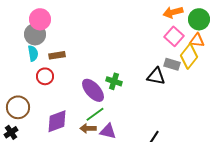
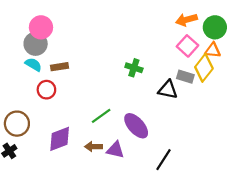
cyan semicircle: (33, 53) -> (33, 65), turned -49
green cross: (114, 81) -> (134, 68), moved
purple ellipse: (93, 90) -> (136, 126), moved
green line: (95, 114) -> (101, 116), moved

